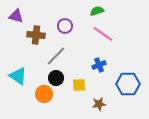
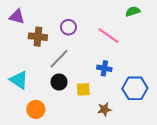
green semicircle: (97, 11) -> (133, 11), moved
blue cross: (99, 65) -> (104, 68), turned 32
orange circle: (44, 94) -> (36, 109), moved

